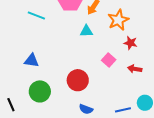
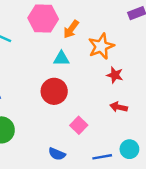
pink square: (109, 60) -> (79, 125), moved
red circle: (78, 80) -> (54, 91), moved

